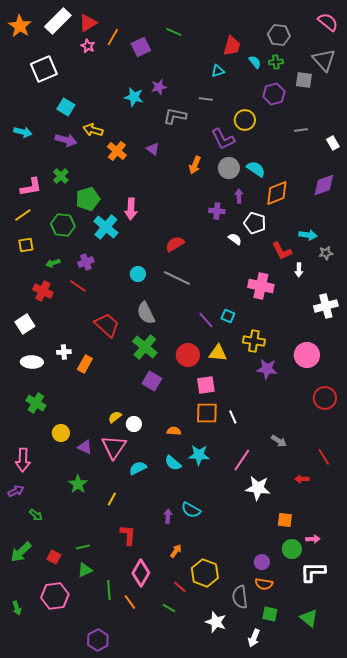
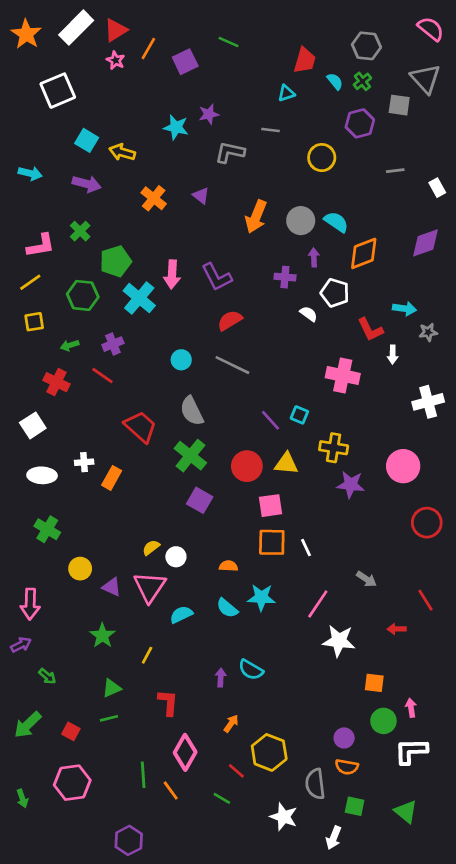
green cross: (276, 62) -> (362, 81), turned -32
yellow arrow: (93, 130) -> (122, 152), moved
purple L-shape: (223, 139) -> (217, 277), moved
orange arrow: (195, 165) -> (256, 217), size x1.4
pink arrow: (313, 539) -> (411, 708), turned -96
green triangle: (85, 570) -> (112, 688), moved

